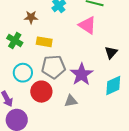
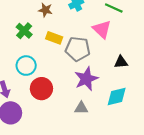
black triangle: (111, 52) -> (121, 62), turned 32
gray pentagon: (53, 67) -> (78, 49), moved
gray triangle: (71, 101) -> (81, 108), moved

